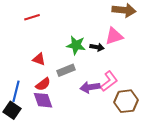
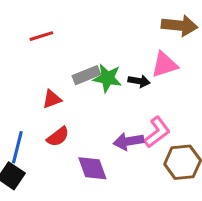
red triangle: (39, 59) -> (52, 99), turned -40
gray rectangle: (66, 70) -> (86, 75), moved
purple diamond: (43, 100) -> (92, 168), moved

